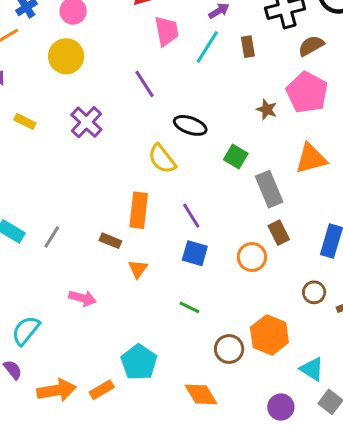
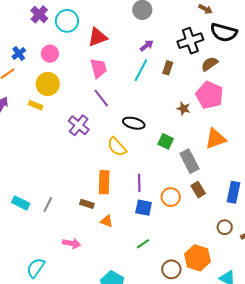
pink trapezoid: (167, 31) -> (98, 68), moved
brown rectangle: (248, 47) -> (168, 68), turned 32
yellow rectangle: (25, 121) -> (36, 105), moved
purple cross: (86, 122) -> (79, 125), moved
purple line: (191, 216) -> (139, 183), turned 36
orange circle: (252, 257) -> (171, 197), moved
orange triangle: (138, 269) -> (107, 221), turned -40
green line: (189, 307) -> (143, 244), turned -56

